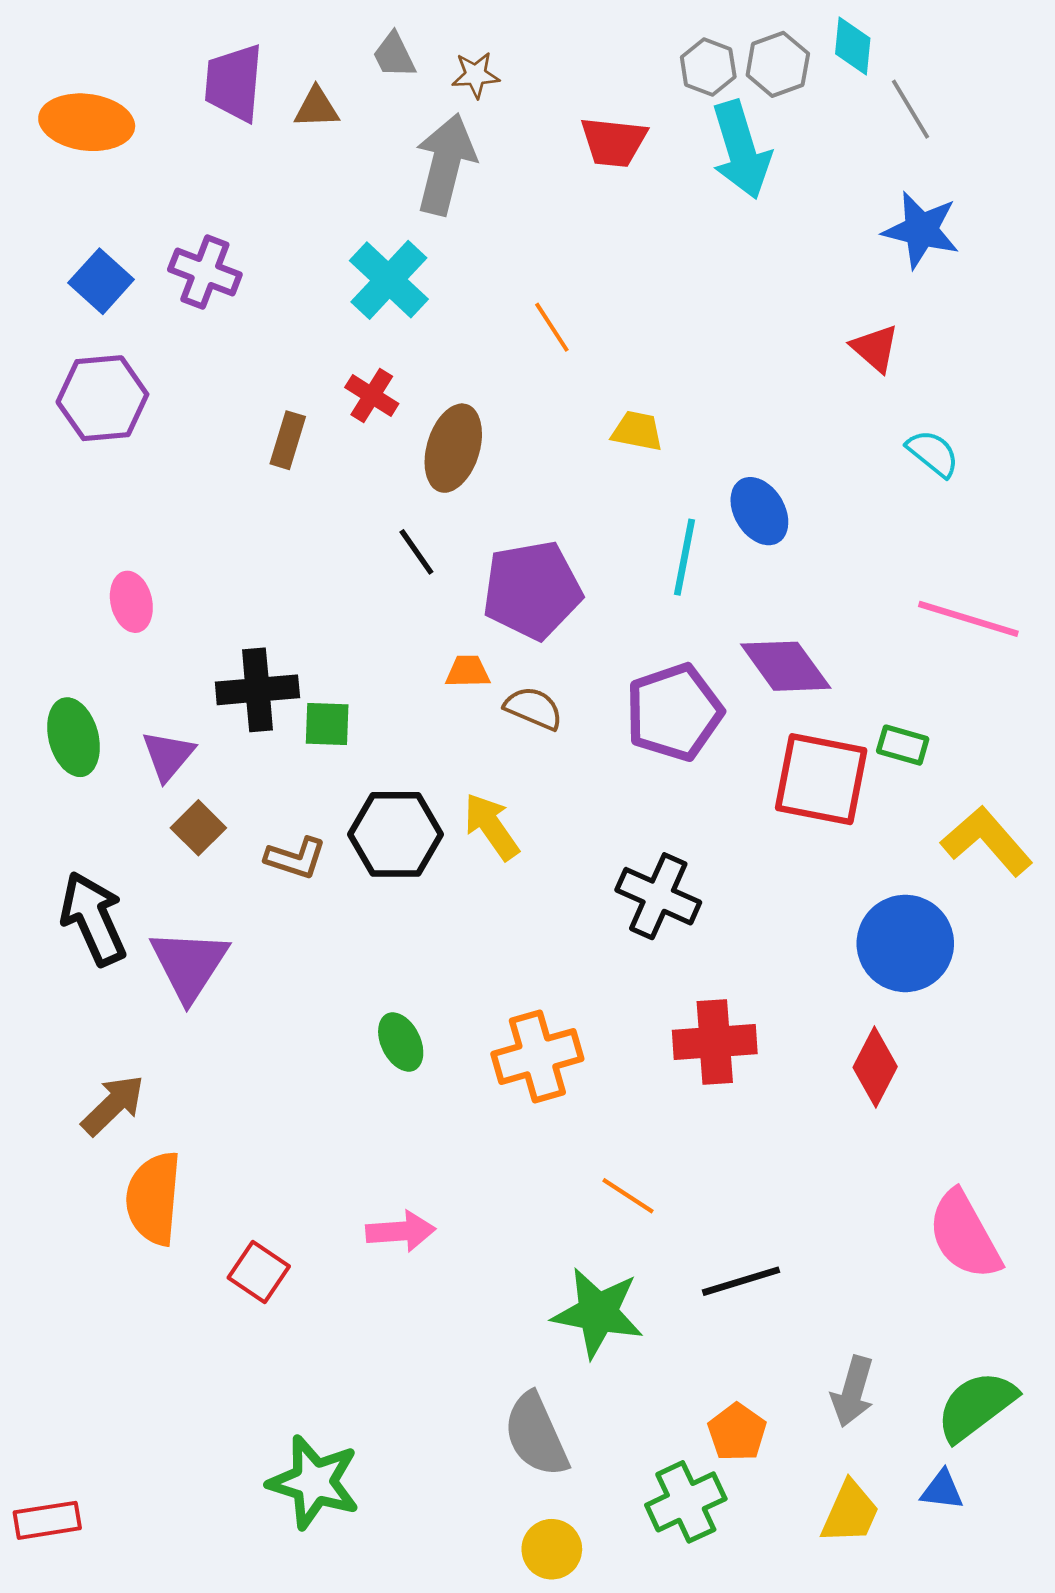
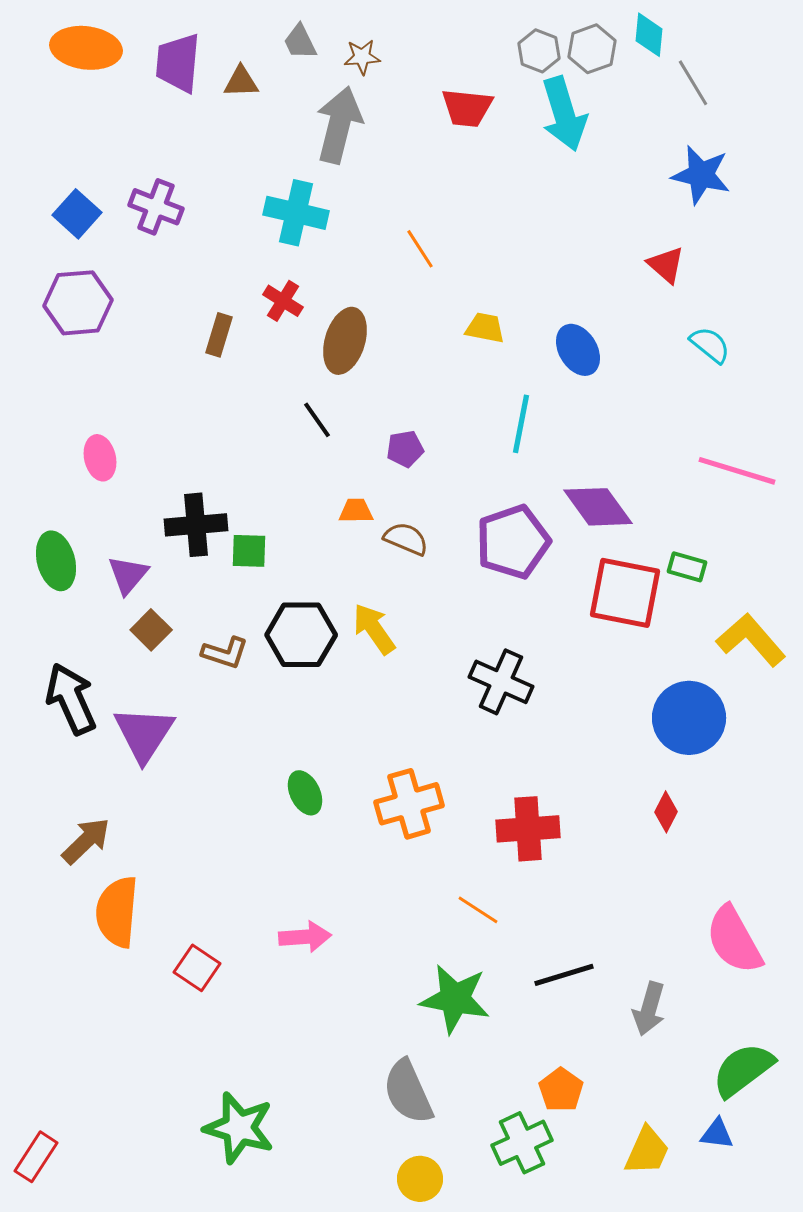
orange ellipse: (87, 122) -> (86, 48), moved
cyan cross: (389, 280) -> (296, 213), turned -30
blue ellipse: (759, 511) -> (578, 350), moved
purple pentagon: (532, 590) -> (405, 449), size x0.5
red cross: (715, 1042) -> (528, 829), moved
red diamond: (875, 1067) -> (666, 812), size x0.7
gray arrow: (853, 1392) -> (649, 1009), moved
red rectangle: (47, 1520) -> (36, 1157), turned -48

